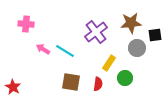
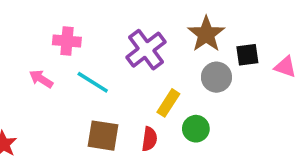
brown star: (131, 23) -> (206, 34), turned -30
pink cross: (26, 24) -> (67, 41), moved
pink arrow: (43, 49) -> (41, 79), moved

